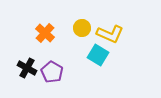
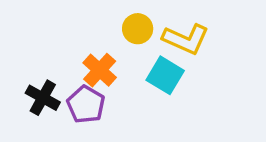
orange cross: (45, 33) -> (100, 70), moved

